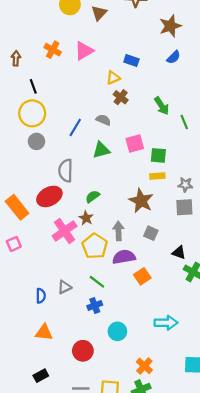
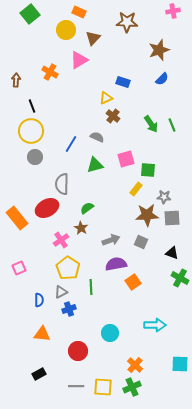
pink triangle: (84, 51) -> (79, 60), moved
green line: (184, 122) -> (172, 125), moved
yellow rectangle: (157, 176) -> (136, 189), moved, turned -48
gray star: (185, 185) -> (164, 197), moved
brown star: (141, 201) -> (147, 215), moved, turned -30
pink cross: (65, 231) -> (61, 240), size x0.7
gray arrow: (118, 231) -> (111, 240), turned 72
pink square: (14, 244) -> (19, 268), moved
yellow pentagon: (95, 246) -> (68, 268), moved
black triangle: (179, 253) -> (172, 253), moved
green line: (97, 282) -> (91, 287), turned 49
blue cross: (95, 305) -> (69, 309), moved

